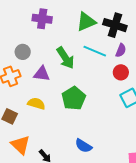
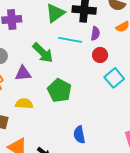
blue semicircle: (83, 146) -> (79, 135), turned 60

